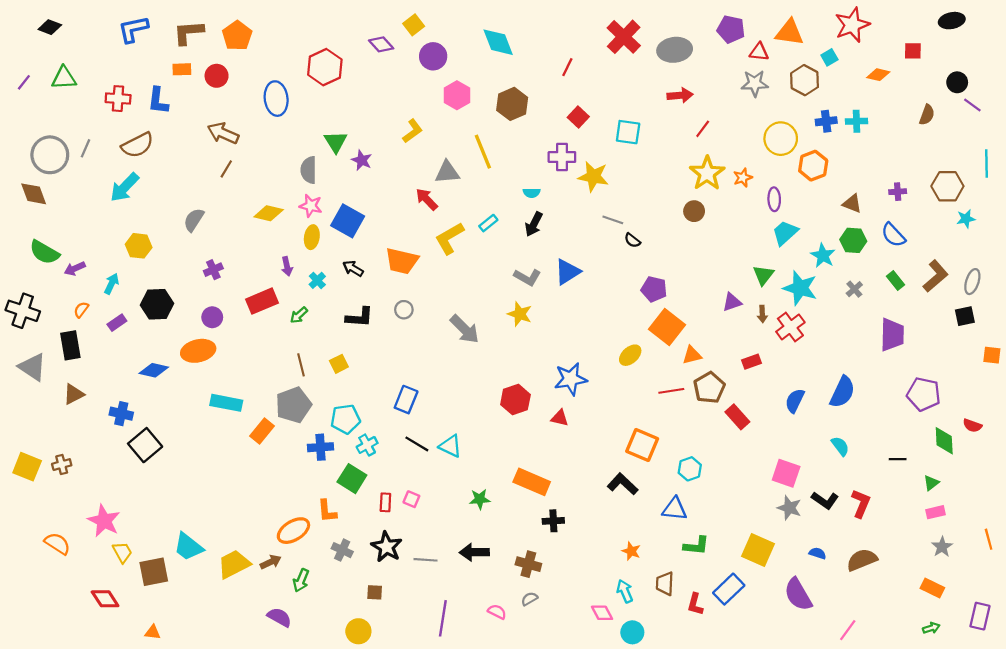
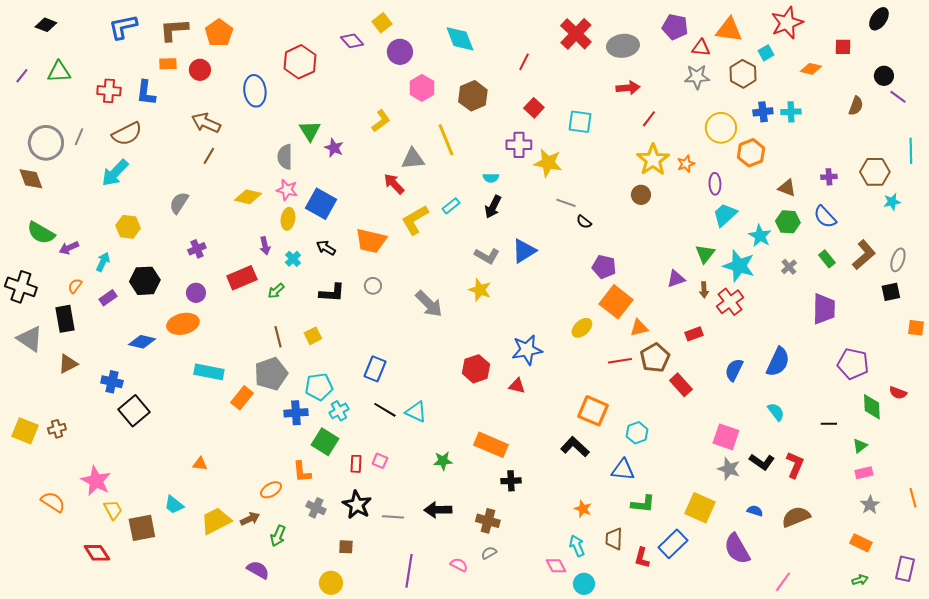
black ellipse: (952, 21) -> (879, 19), turned -45
orange ellipse: (293, 531) -> (271, 490), size x0.7
cyan trapezoid: (188, 547) -> (174, 505), size x0.7
orange triangle: (153, 632) -> (200, 464), moved

